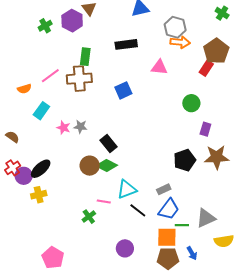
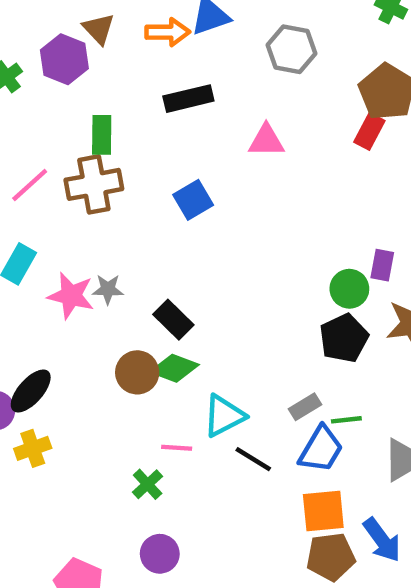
orange arrow: (180, 42) -> (168, 32), moved
green circle: (191, 103) -> (349, 289), moved
pink star: (63, 128) -> (71, 296), size x1.5
green line: (182, 225) -> (346, 420), moved
purple circle: (125, 248) -> (160, 554), moved
blue arrow: (192, 253) -> (382, 540), size x1.5

